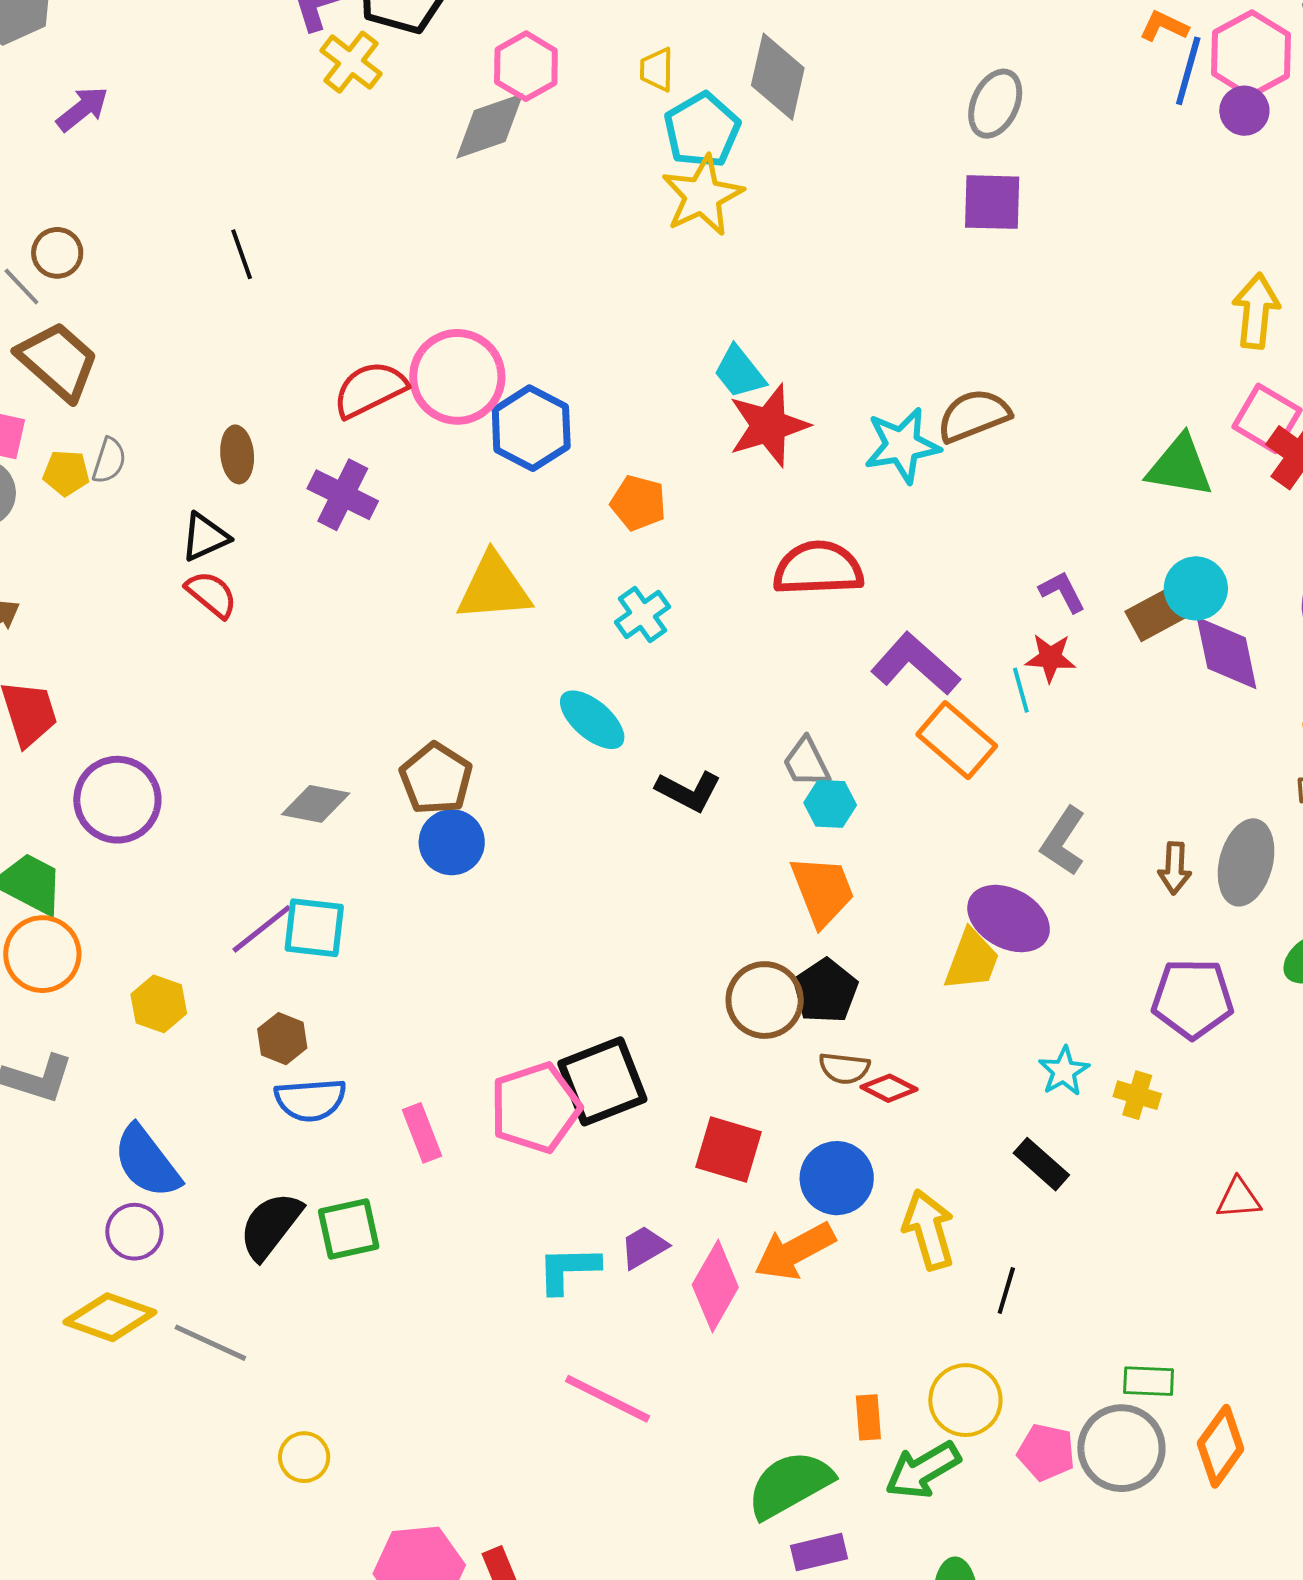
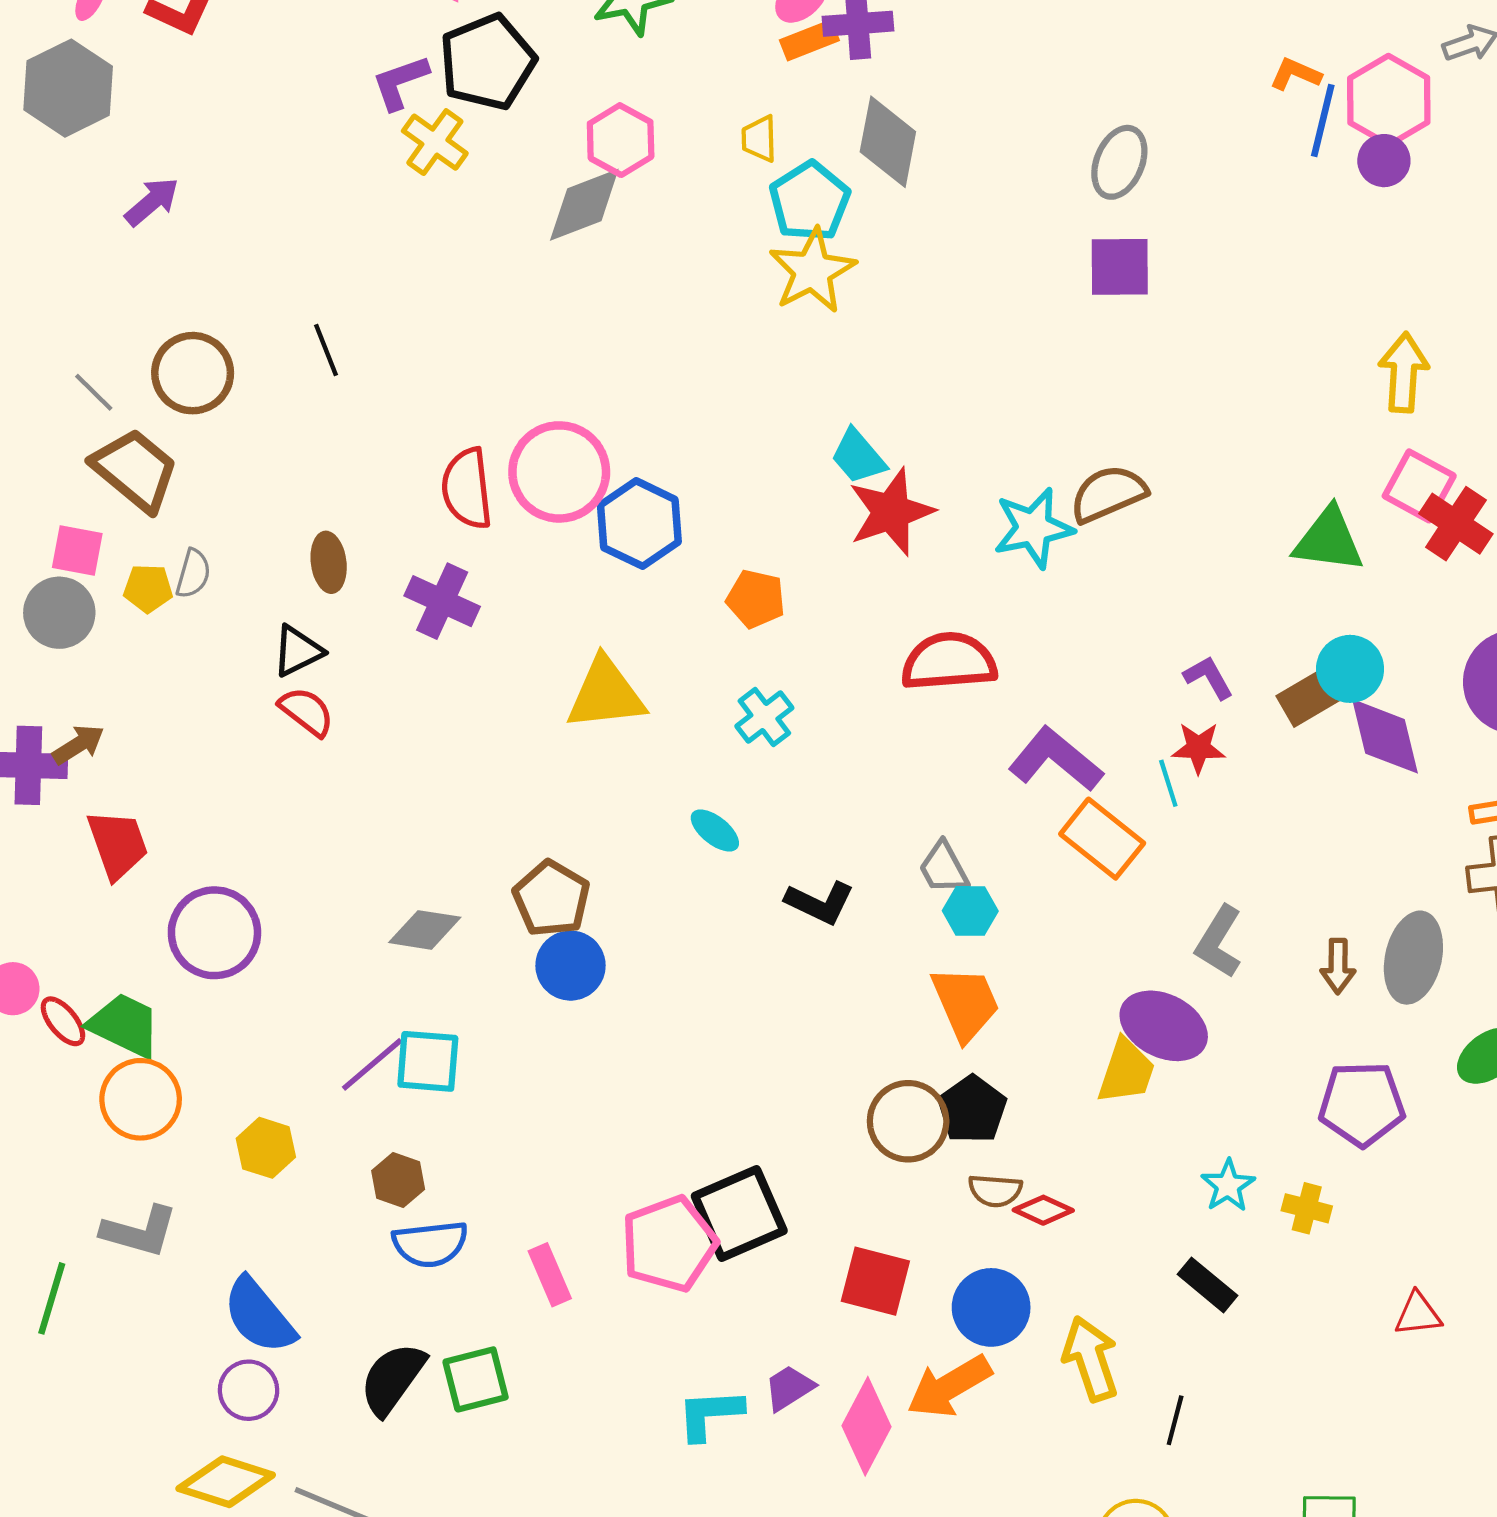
brown circle: (57, 253) -> (193, 373), moved, size x1.5
red semicircle: (370, 389) -> (467, 489), turned -68
cyan ellipse: (592, 720) -> (715, 830), size x0.7

